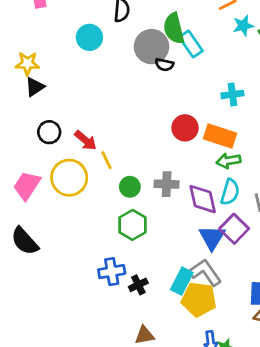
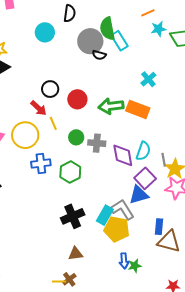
cyan cross: (232, 94) -> (148, 79), turned -35
red circle: (185, 128) -> (77, 99), moved
black circle: (49, 132) -> (50, 89), moved
green arrow: (229, 161) -> (111, 106), moved, size x1.4
green circle: (130, 187) -> (76, 137), moved
blue triangle: (212, 237) -> (139, 195), moved, turned 40
blue cross: (112, 272) -> (41, 164), moved
black cross: (138, 285) -> (73, 216), size x1.6

